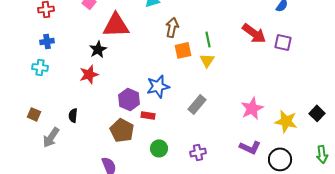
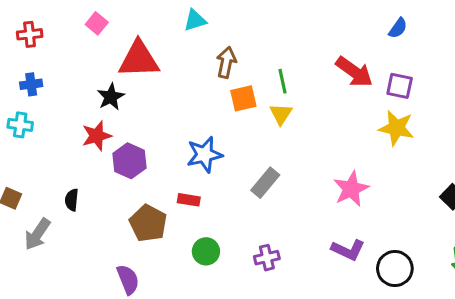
purple hexagon: (129, 99) -> (129, 161), moved
yellow star: (286, 121) -> (396, 128), moved

